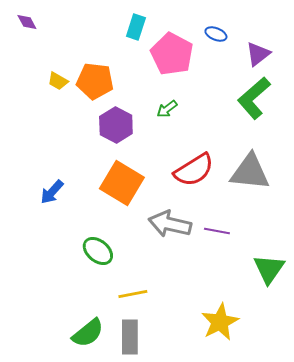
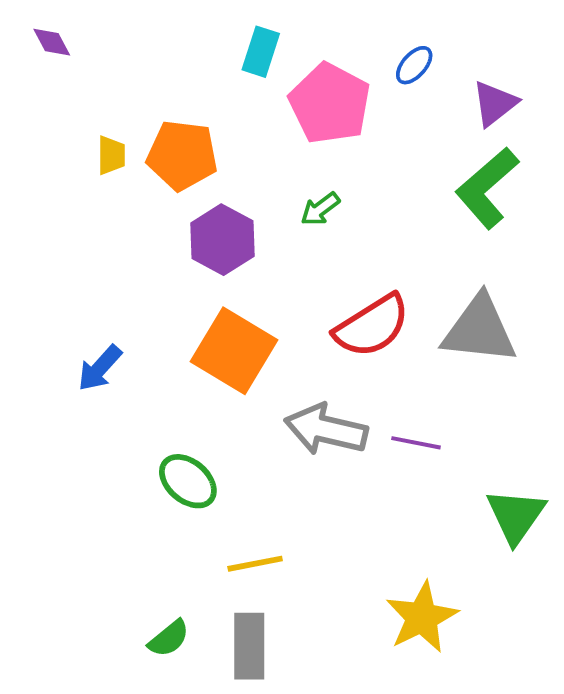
blue ellipse: (216, 34) -> (414, 65), turned -70
yellow trapezoid: (58, 81) -> (111, 155), turned -120
green semicircle: (88, 333) -> (169, 638), size x0.7

